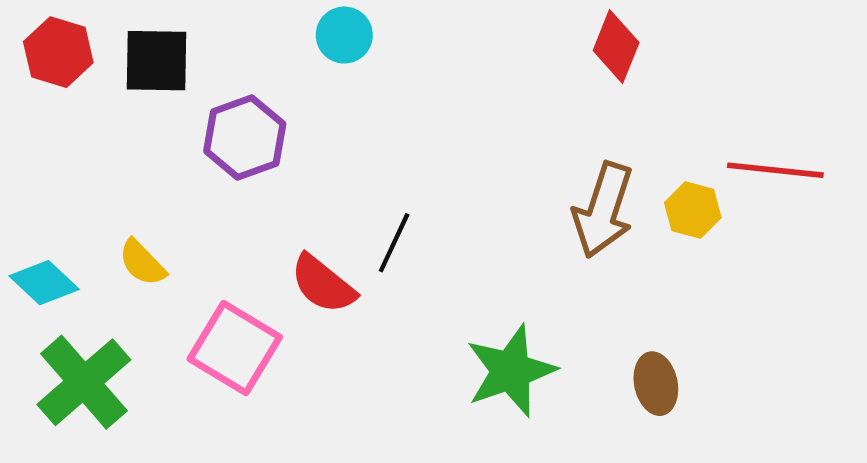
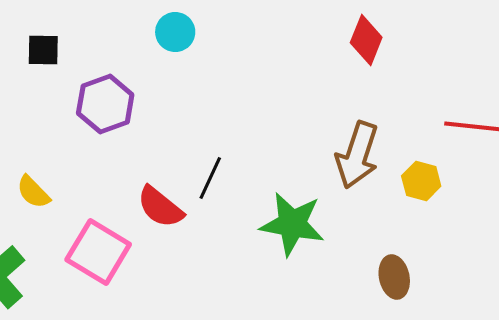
black square: (157, 61) -> (43, 50), size x0.7
yellow hexagon: (693, 210) -> (421, 181), moved
green star: (511, 371) -> (292, 224), moved, turned 30

